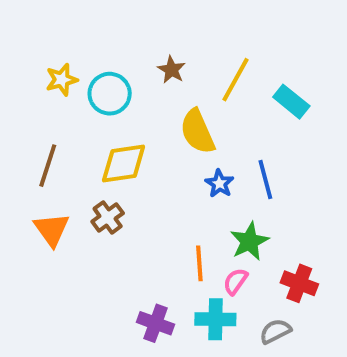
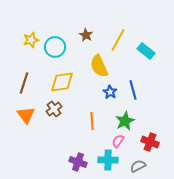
orange line: (199, 263) -> (92, 121), moved

